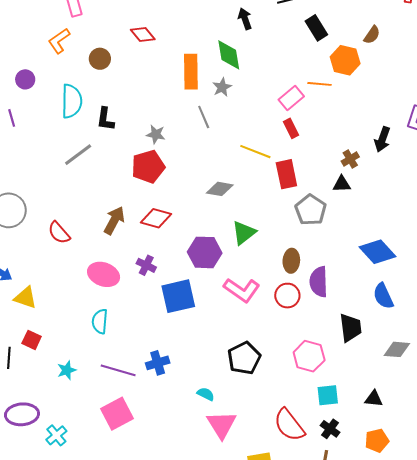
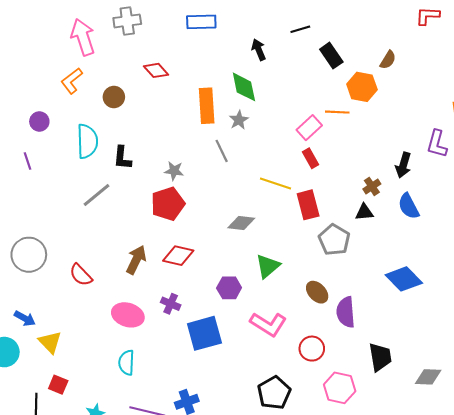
purple hexagon: (205, 252) -> (229, 288), size x0.7
brown ellipse: (291, 261) -> (317, 292), turned -45
red circle: (287, 296) -> (312, 349), moved
blue semicircle: (383, 296) -> (409, 206), moved
yellow triangle: (25, 298) -> (50, 342), turned 30

